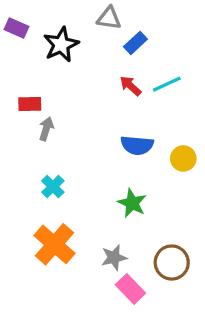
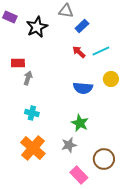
yellow circle: (183, 158) -> (111, 79), moved
cyan cross: (53, 187) -> (32, 113), turned -32
gray star: (114, 258) -> (69, 145), moved

